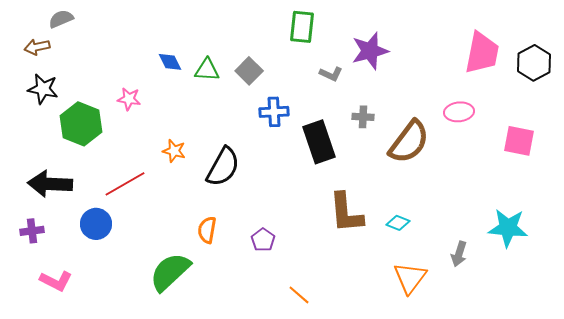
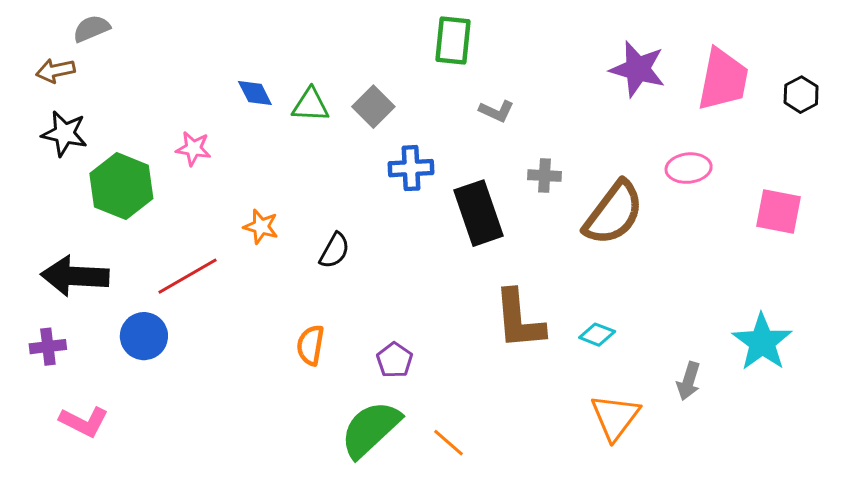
purple star: (370, 51) -> (638, 69), moved, turned 30
black hexagon: (534, 63) -> (801, 95), size x0.7
black semicircle: (223, 167) -> (334, 251), size x0.6
cyan star: (508, 228) -> (762, 342), turned 30
green semicircle: (170, 272) -> (370, 429), moved

